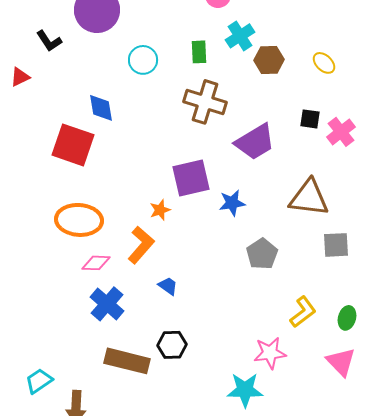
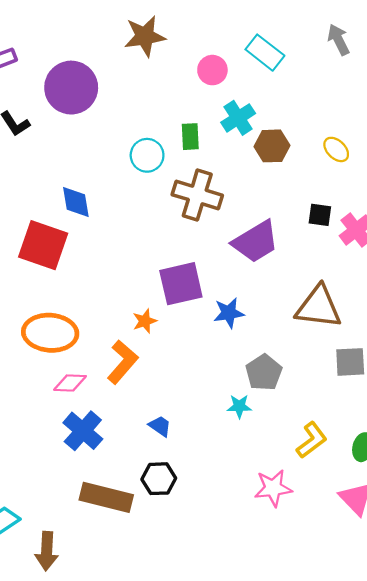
cyan circle: (143, 60) -> (147, 155), moved
blue trapezoid: (168, 286) -> (160, 426), moved
cyan star: (245, 390) -> (239, 406), moved, size x0.6

